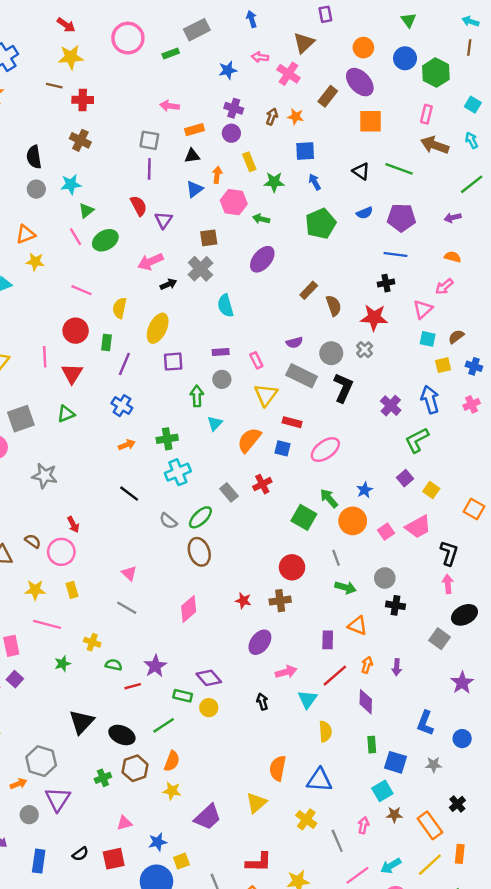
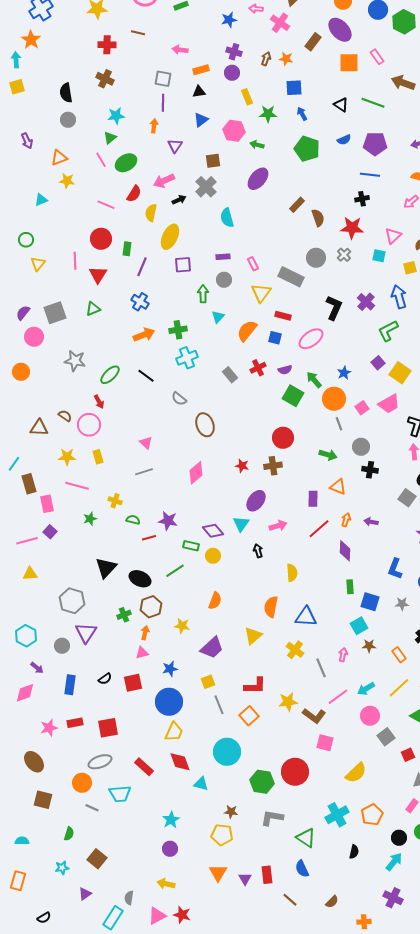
brown line: (54, 86) -> (138, 33), moved
pink rectangle: (426, 114) -> (377, 57), moved, turned -49
orange arrow: (217, 175) -> (154, 126), moved
cyan star: (71, 184) -> (116, 116), moved
red semicircle: (139, 206) -> (134, 194), moved, turned 60
green pentagon: (321, 224) -> (307, 149), turned -30
yellow semicircle: (120, 308) -> (151, 213), moved
pink triangle: (423, 309) -> (393, 236), moved
cyan square: (428, 339) -> (379, 256), moved
purple semicircle: (294, 343) -> (285, 370), moved
black L-shape: (343, 388) -> (334, 308), moved
orange arrow: (127, 445) -> (144, 335), size x1.5
yellow square: (431, 490) -> (400, 373), size x1.5
green ellipse: (200, 517) -> (110, 375), moved
gray line: (336, 558) -> (339, 424), moved
gray line: (127, 608) -> (144, 472), turned -48
purple star: (155, 666) -> (168, 521), turned -30
purple arrow: (397, 667) -> (371, 522), turned 96
cyan triangle: (307, 699) -> (241, 524), moved
yellow semicircle: (325, 731) -> (292, 573), moved
orange semicircle: (172, 761) -> (215, 601), moved
orange arrow: (18, 784) -> (145, 633), moved, turned -56
orange rectangle: (430, 825) -> (399, 655), size x0.7
yellow square: (181, 861) -> (208, 682), moved

